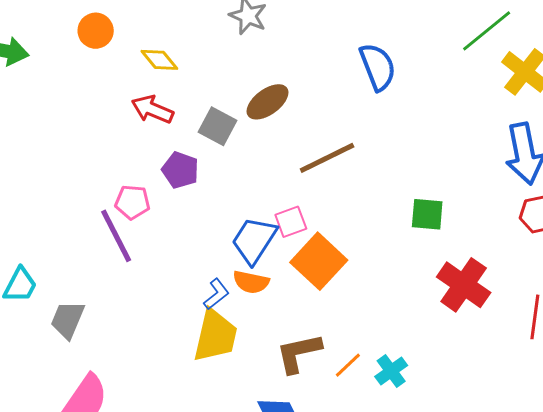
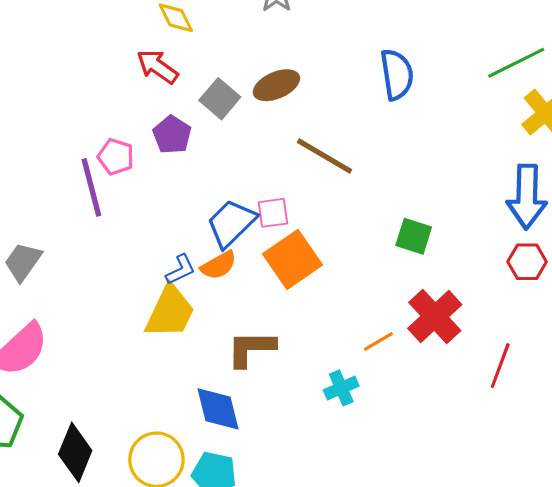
brown line: (327, 158) -> (324, 156), turned 44
orange semicircle: (251, 282) -> (219, 265), turned -54
orange line: (348, 365) -> (378, 342), moved

